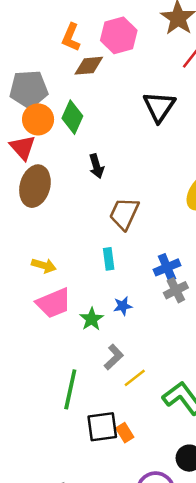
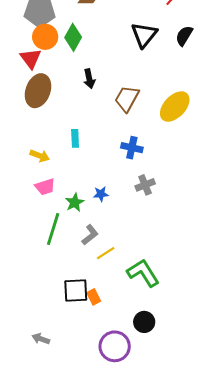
brown trapezoid: (124, 214) -> (127, 99), moved
cyan rectangle: (109, 259) -> (75, 138), moved
blue cross: (167, 267) -> (132, 148), moved, turned 30
pink trapezoid: (54, 303) -> (45, 187), size x0.7
green line: (70, 389) -> (53, 229), moved

